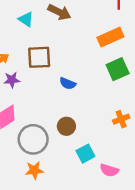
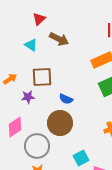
purple star: (12, 80) -> (28, 97), moved
brown circle: (66, 126) -> (60, 123), moved, size x1.6

